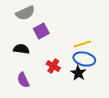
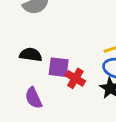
purple square: (41, 31) -> (59, 67), moved, turned 35

